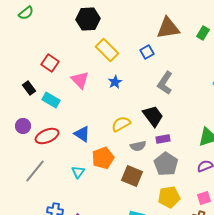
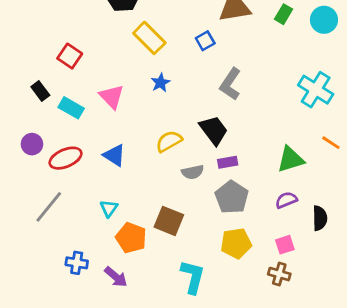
pink triangle: (80, 80) -> (112, 97), moved
orange pentagon: (103, 158) -> (131, 238), moved, turned -30
brown square: (132, 176) -> (169, 221), moved

